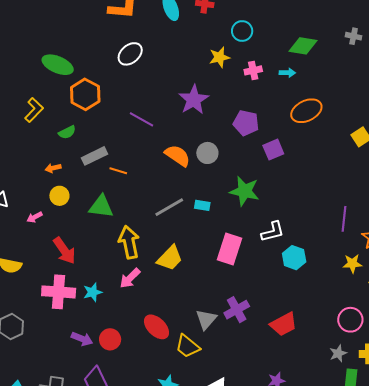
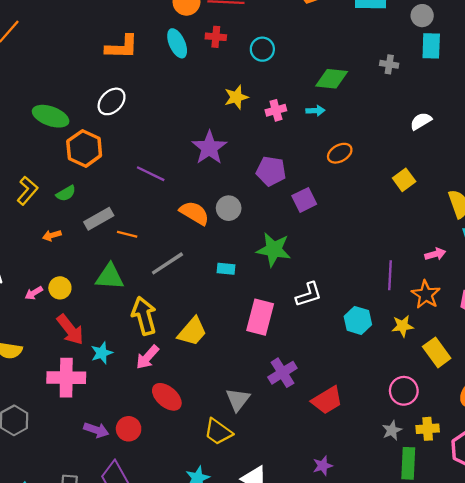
cyan circle: (242, 31) -> (262, 49), moved
white ellipse: (130, 54) -> (112, 101), moved
yellow L-shape: (34, 110) -> (27, 191), moved
orange ellipse: (306, 111) -> (340, 153), size x0.7
yellow circle: (59, 196) -> (60, 288), moved
gray line: (169, 207) -> (167, 263), moved
cyan hexagon: (294, 258) -> (358, 320), moved
cyan star: (93, 292) -> (102, 353), moved
purple cross: (237, 310) -> (282, 373), moved
red ellipse: (156, 327) -> (167, 397), moved

